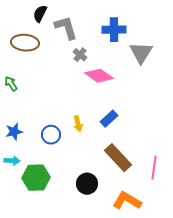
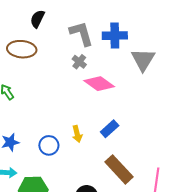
gray L-shape: (66, 28) -> (81, 33), moved

